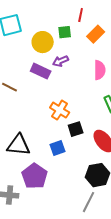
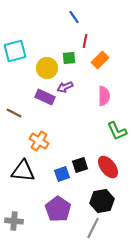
orange cross: (60, 110) -> (39, 141), moved
black square: (76, 129) -> (80, 165), moved
purple pentagon: (35, 176) -> (58, 209), moved

